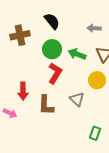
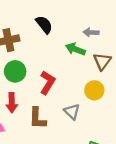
green circle: (52, 49) -> (15, 71), moved
green arrow: (77, 54) -> (75, 49), moved

